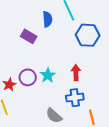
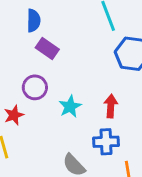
blue semicircle: (47, 19) -> (34, 21), moved
purple circle: (28, 77) -> (35, 87), moved

